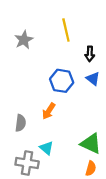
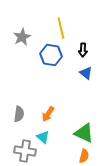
blue hexagon: (62, 81) -> (51, 55), moved
orange arrow: (49, 111) -> (48, 114), moved

